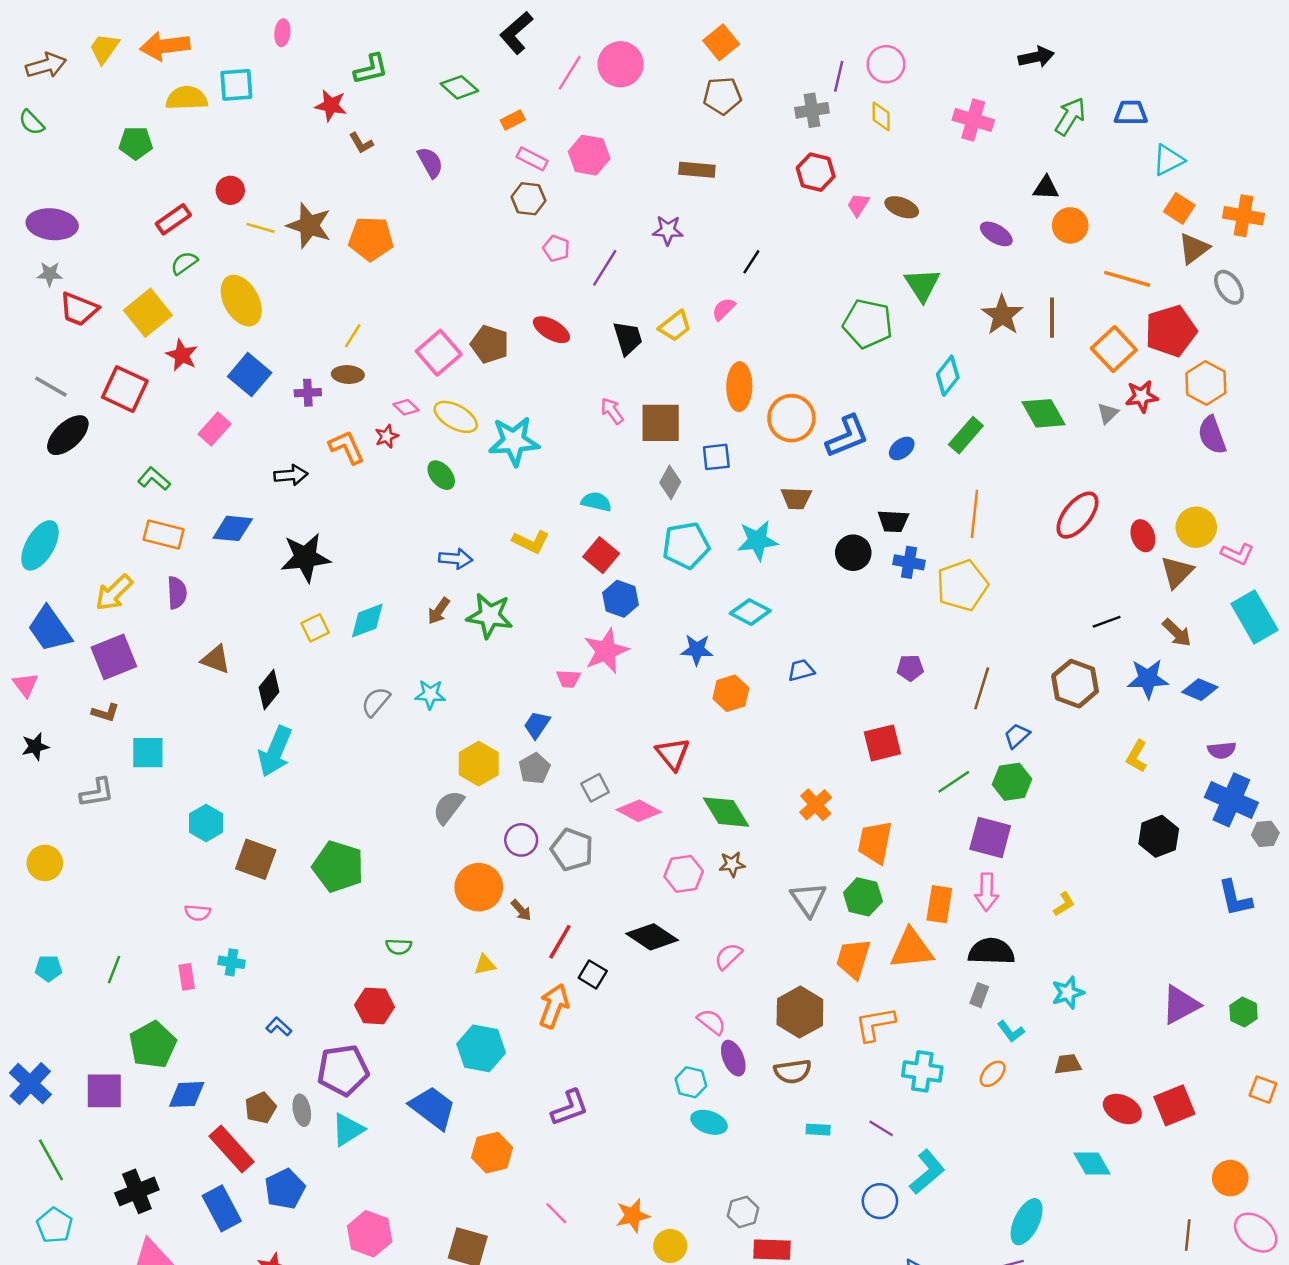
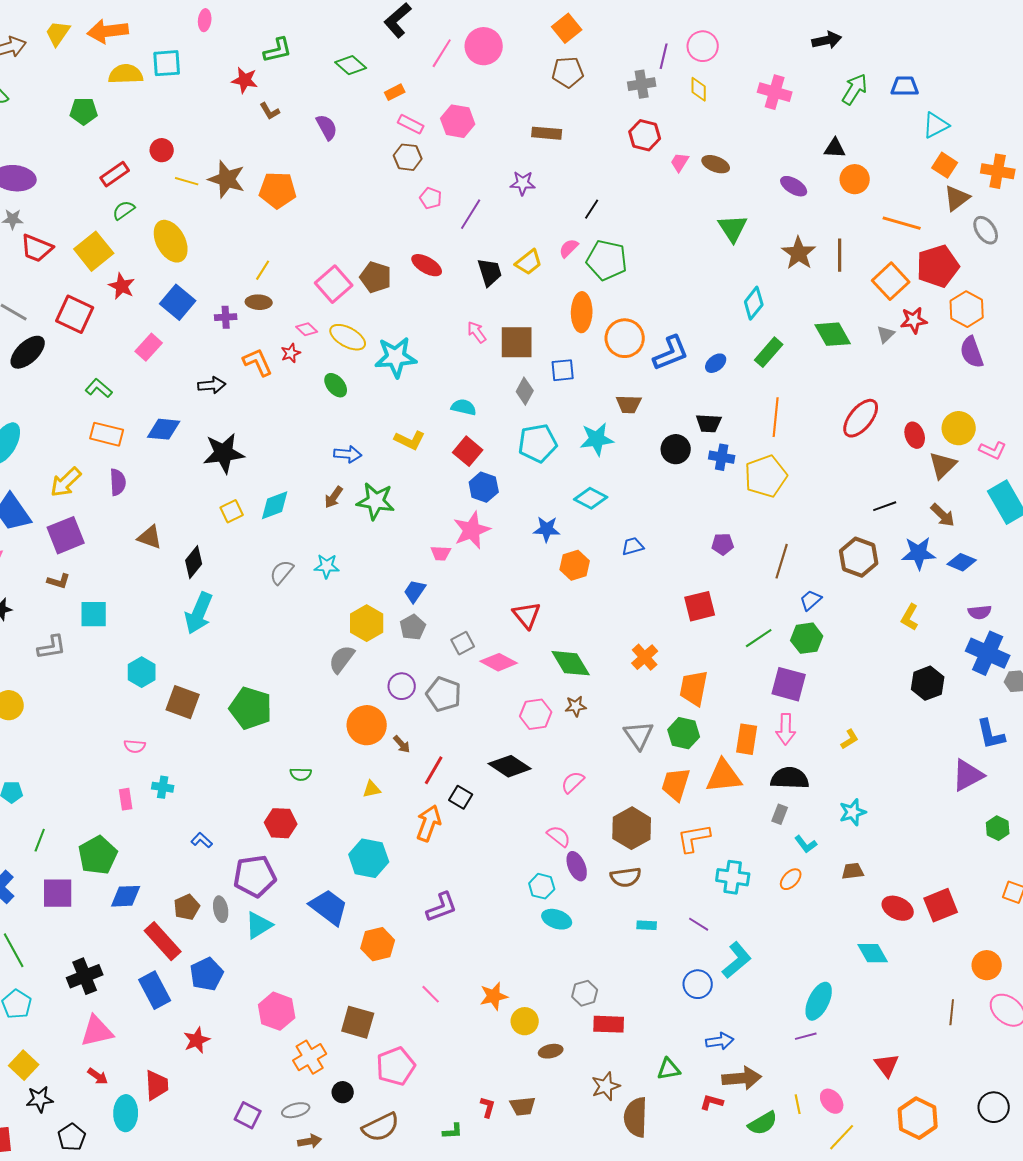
green pentagon: (868, 324) -> (607, 260), moved
green line: (114, 970) -> (40, 840), moved
purple triangle: (1180, 1005) -> (968, 775), moved

